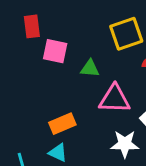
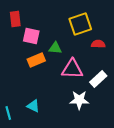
orange rectangle: (62, 124) -> (36, 60), moved

